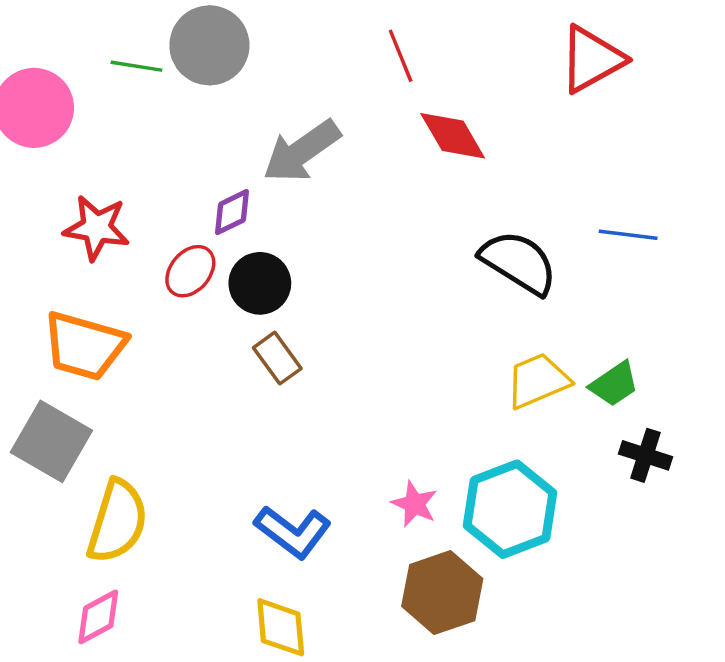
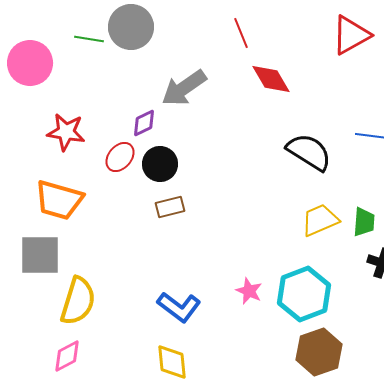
brown rectangle: (277, 358) -> (170, 207), turned -68
green trapezoid: (614, 384) -> (364, 222), turned -52
gray square: (51, 441) -> (40, 255), turned -30
brown hexagon: (442, 593) -> (319, 352), moved

